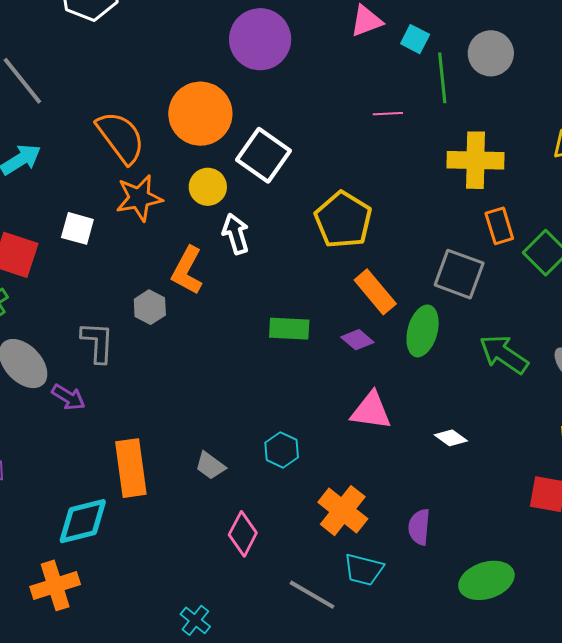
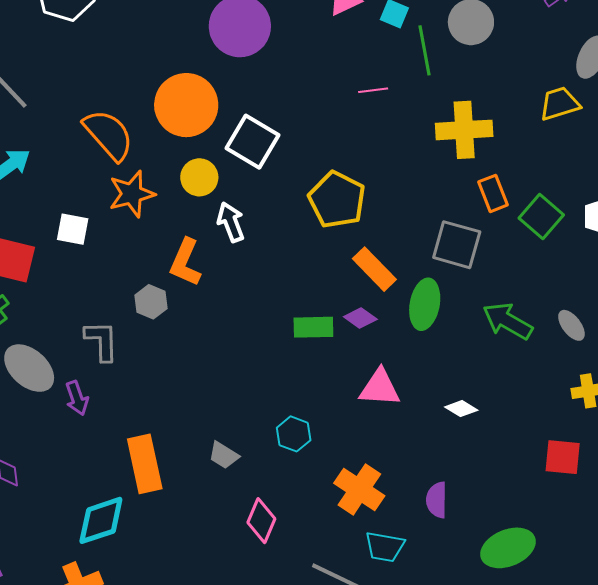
green rectangle: (289, 329) -> (313, 327), moved
purple arrow: (68, 397) -> (77, 398), turned 44

